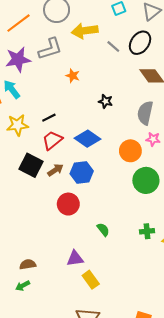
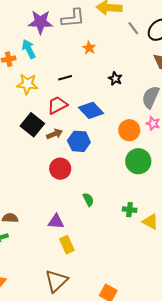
black line: (49, 118) -> (65, 78), moved

